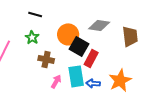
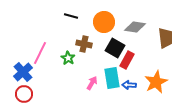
orange circle: (68, 34) -> (104, 22), moved
green star: (32, 37) -> (68, 58), moved
brown cross: (46, 59) -> (84, 44), moved

